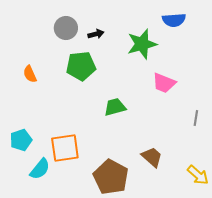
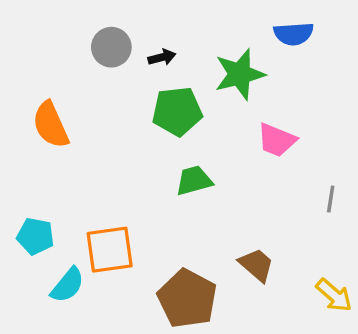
green pentagon: (81, 66) -> (177, 111), moved
orange semicircle: (30, 74) -> (51, 125), size x1.6
cyan pentagon: (21, 140) -> (35, 236), turned 30

